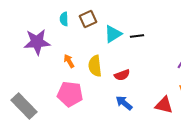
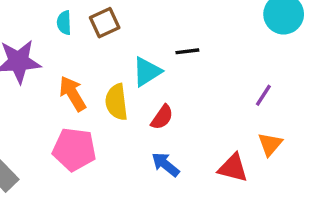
cyan triangle: (113, 34) -> (147, 72), moved
orange arrow: (69, 61) -> (73, 94), size x1.5
red semicircle: (122, 75) -> (162, 117), turned -35

